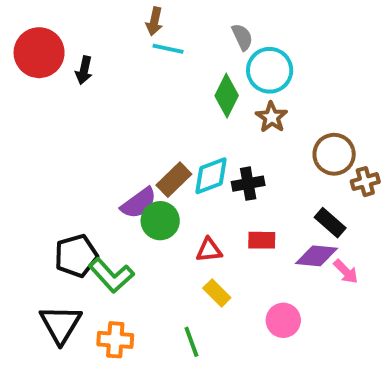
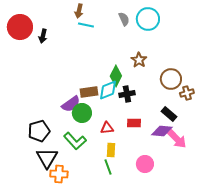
cyan circle: (270, 70) -> (148, 19), moved
green diamond: (227, 96) -> (116, 76), moved
brown rectangle: (174, 180) -> (89, 92), turned 36
pink arrow: (346, 271) -> (177, 139), size x1.5
green L-shape: (111, 275) -> (75, 141), moved
yellow rectangle: (217, 293) -> (111, 150), turned 48
black triangle: (61, 324) -> (47, 158), moved
green line: (191, 342) -> (108, 167), moved

